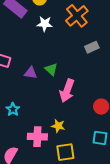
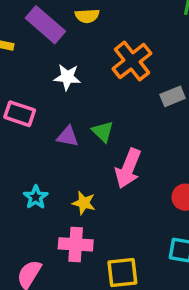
orange cross: (77, 16) -> (132, 61), moved
white star: (45, 24) -> (67, 77), moved
yellow star: (58, 126) -> (84, 203), moved

